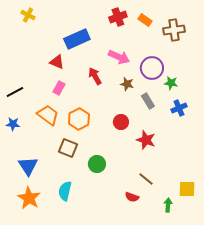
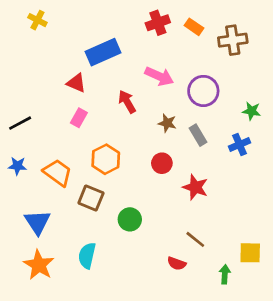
green star: (171, 83) -> (252, 111), moved
brown star: (127, 84) -> (167, 123), moved
orange trapezoid: (48, 115) -> (58, 173), moved

